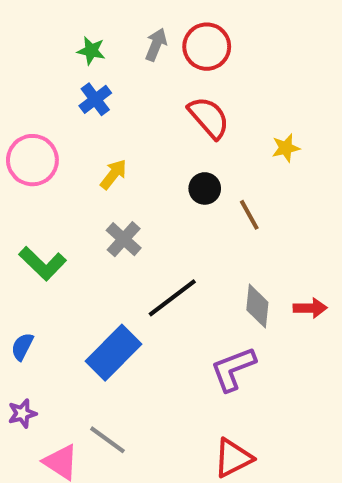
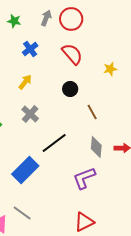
blue cross: (95, 99) -> (30, 49), moved
brown line: (249, 215) -> (92, 112), moved

